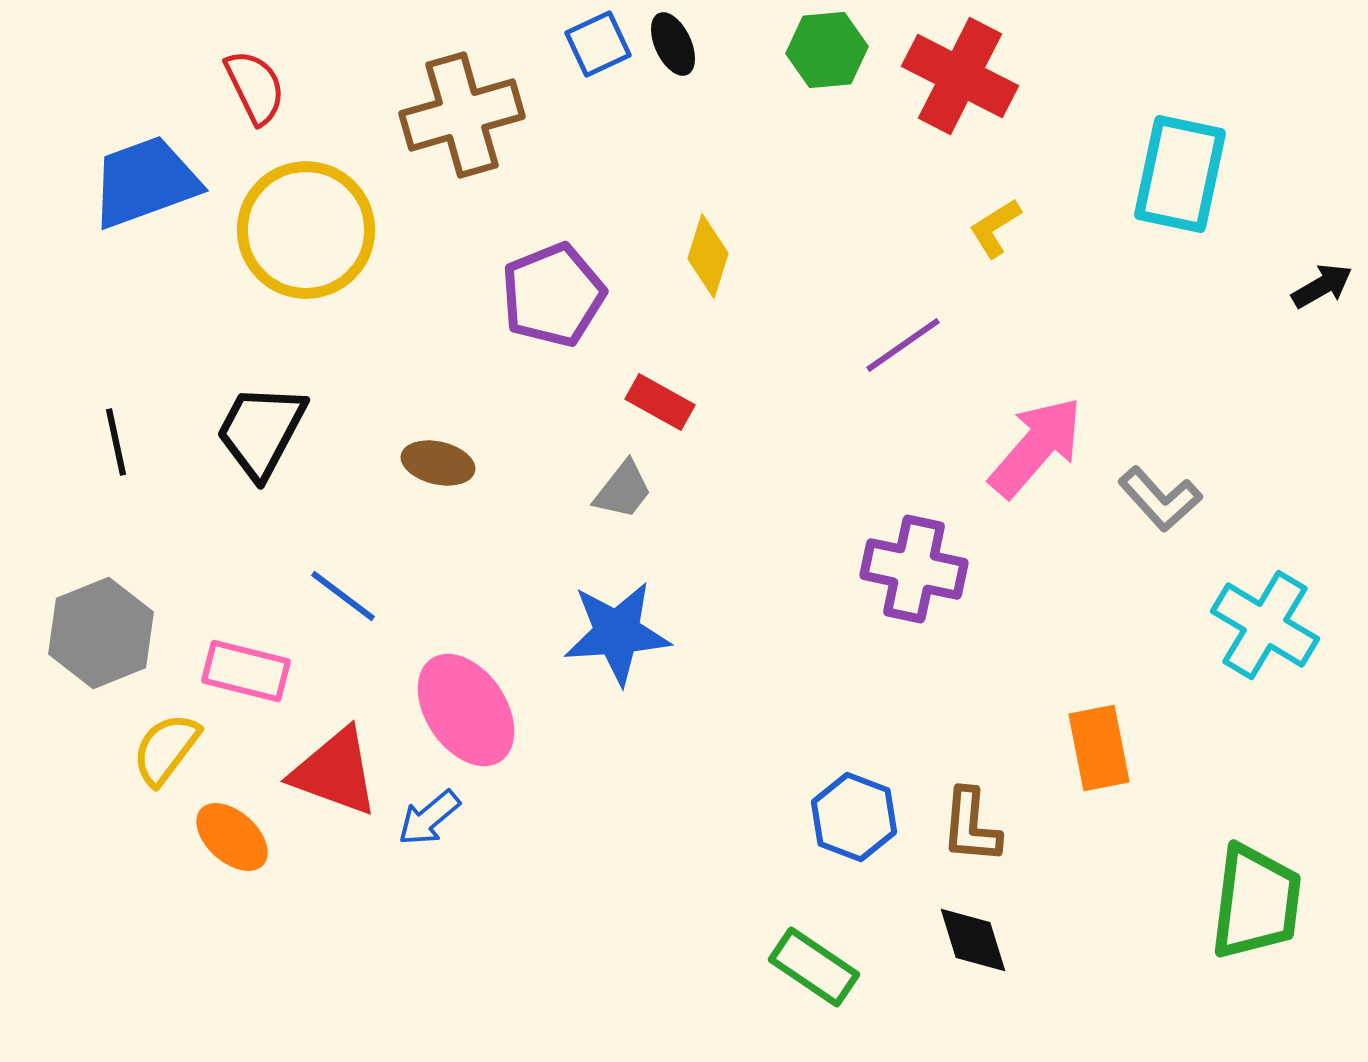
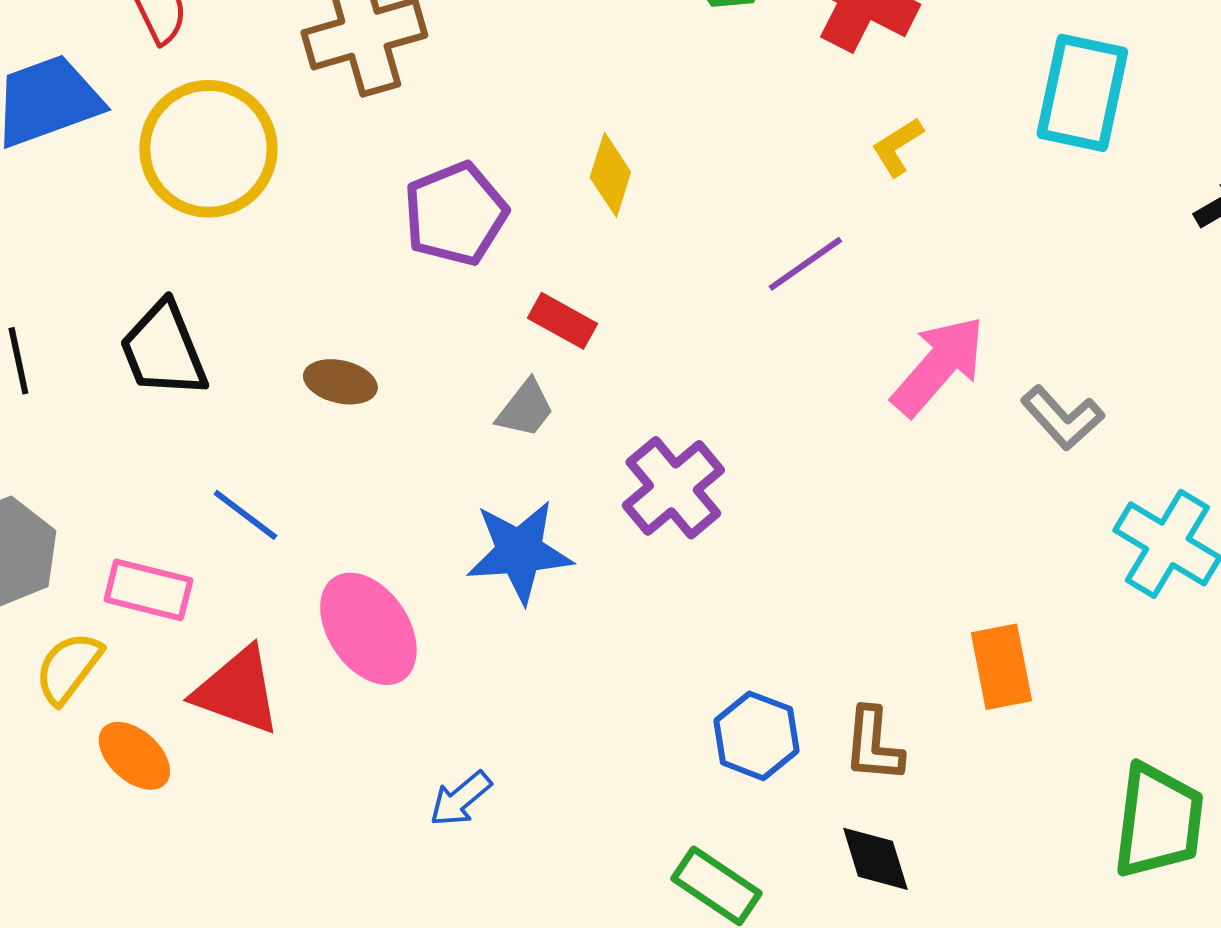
black trapezoid: (261, 431) -> (163, 350), turned -50
purple cross: (914, 569) -> (673, 488), moved, turned 38
blue arrow: (429, 818) -> (460, 799), moved

